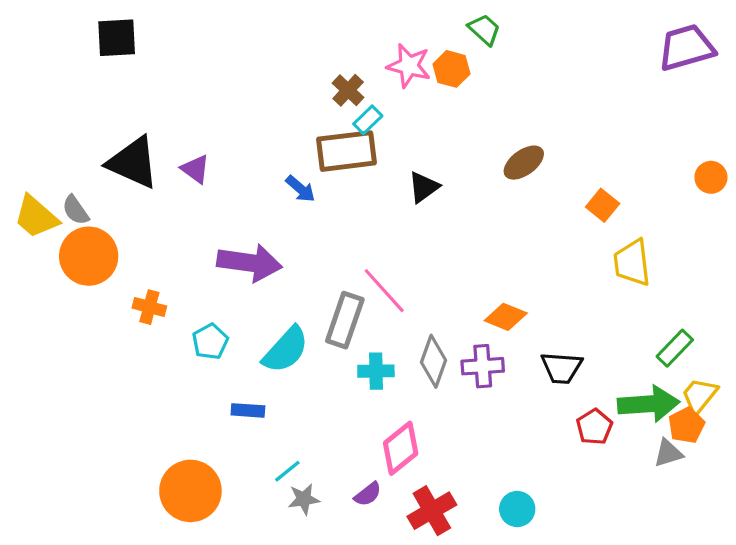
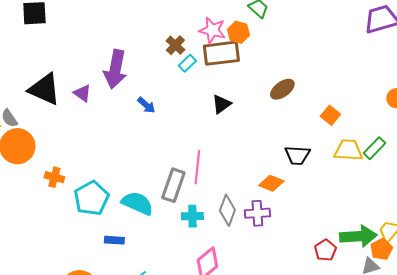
brown rectangle: (346, 151) -> (221, 53), moved
purple arrow: (250, 263) -> (115, 69), moved, turned 93
yellow trapezoid: (632, 263) -> (348, 150), turned 100
pink line: (384, 291) -> (197, 167), turned 48
cyan pentagon: (210, 342) -> (91, 198), size x1.6
green rectangle: (675, 348) -> (374, 148), moved
cyan semicircle: (286, 350) -> (137, 203), turned -108
black trapezoid: (562, 368) -> (297, 155), moved

